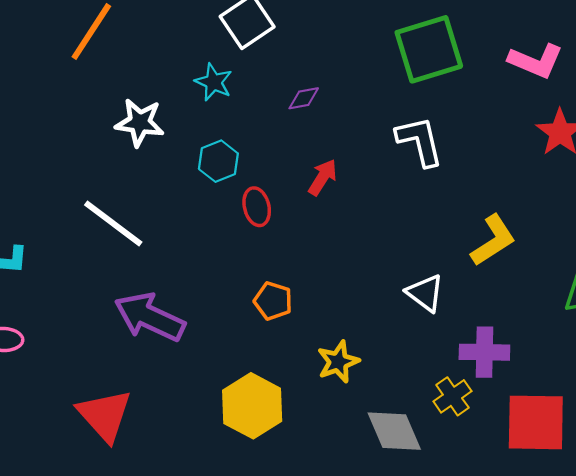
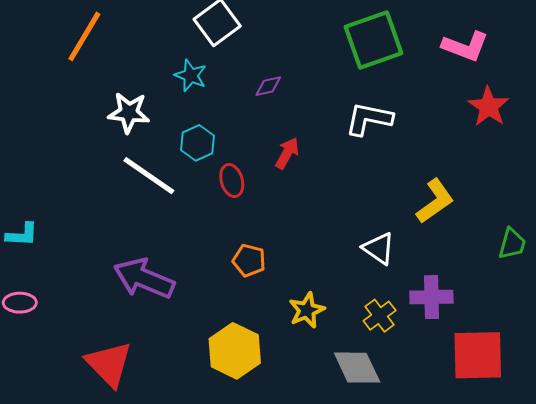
white L-shape: (420, 141) -> (369, 119), turned -63
white line: (113, 224) -> (149, 176), moved
yellow cross: (452, 396) -> (380, 316), moved

